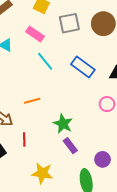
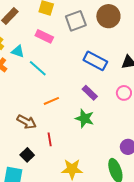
cyan line: (45, 61) -> (38, 68), moved
purple rectangle: (70, 146) -> (90, 93), moved

